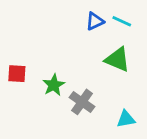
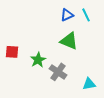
cyan line: (122, 21) -> (86, 15), turned 40
green triangle: (117, 59) -> (69, 41), moved

